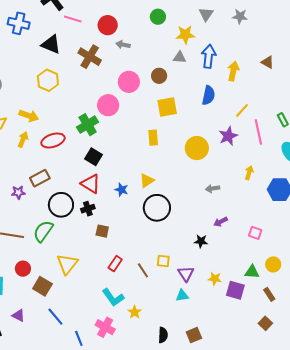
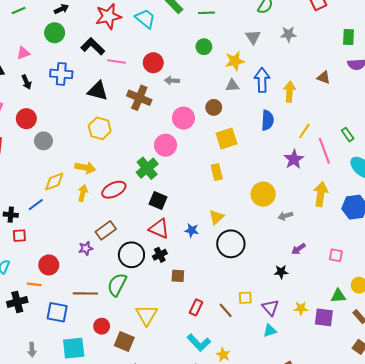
yellow circle: (197, 148) -> (263, 194), moved
yellow arrow: (249, 173) -> (321, 194), size x1.6

